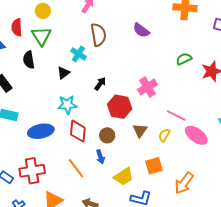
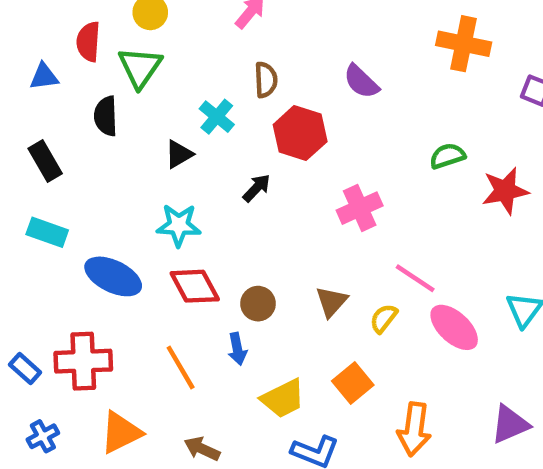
brown semicircle: (98, 35) -> (266, 80), size x0.7
red hexagon: (120, 107) -> (300, 133), moved
blue ellipse: (41, 131) -> (113, 276), turned 30
red diamond: (78, 131) -> (195, 286), turned -40
orange square: (154, 166) -> (353, 383), turned -30
orange arrow: (184, 183) -> (414, 429), turned -35

